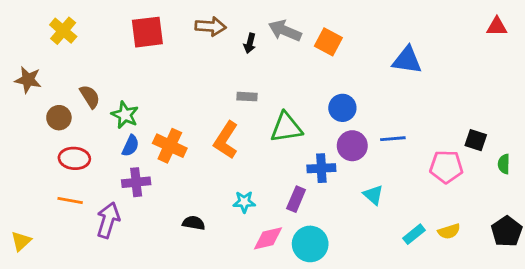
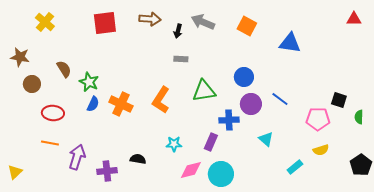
orange square: (328, 42) -> (247, 26), moved
gray rectangle: (247, 97) -> (181, 59), moved
brown circle: (59, 118) -> (32, 84), moved
blue line: (393, 139) -> (280, 99), turned 42
purple cross: (136, 182) -> (107, 171), moved
yellow semicircle: (449, 231) -> (321, 150), moved

